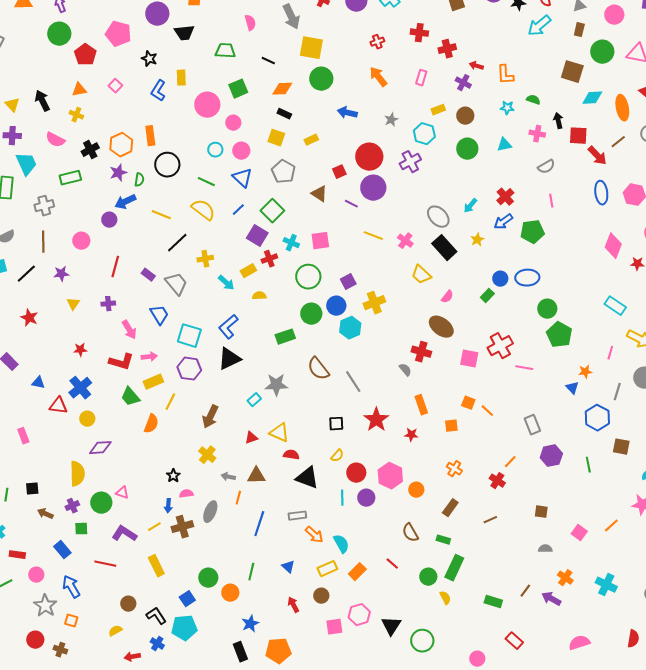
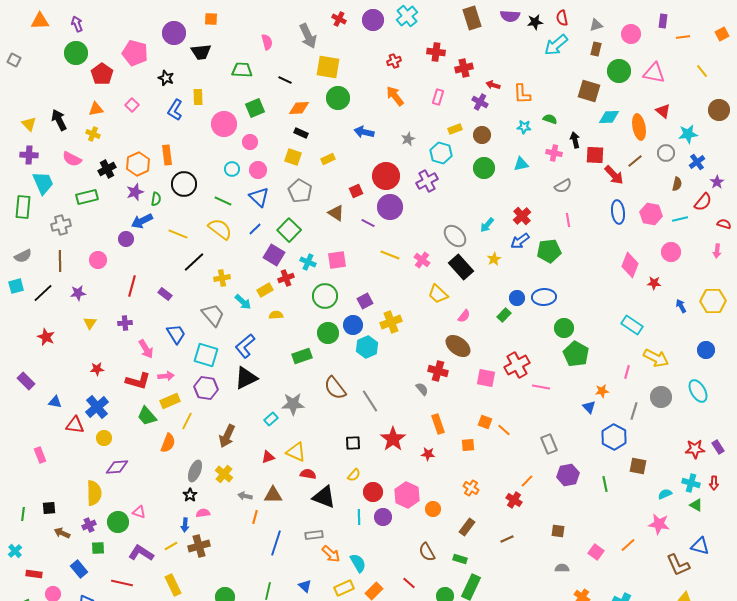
gray trapezoid: (176, 284) -> (213, 315), moved
gray ellipse: (210, 512) -> (195, 471), moved

